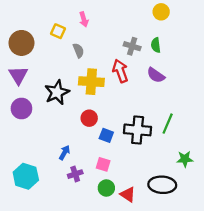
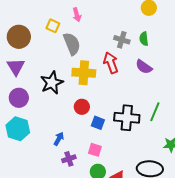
gray semicircle: (78, 50) -> (72, 44), size x1.6
cyan hexagon: (26, 176) -> (18, 129), moved

